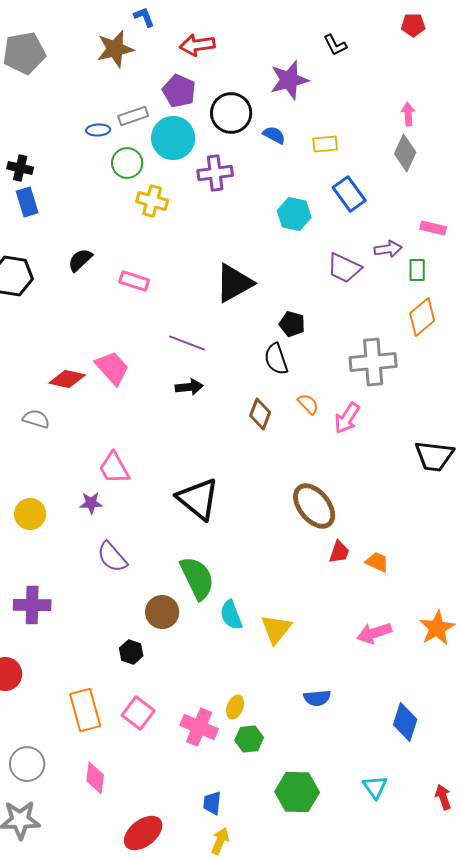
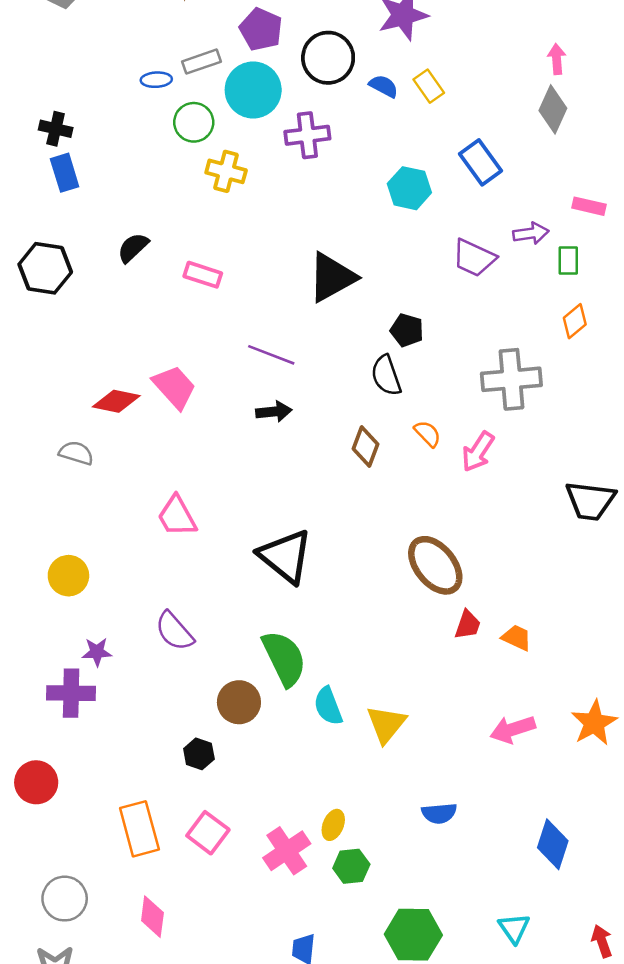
yellow rectangle: (325, 144) -> (429, 86), moved, turned 60
orange diamond: (422, 317) -> (575, 321), size x0.7
purple star: (91, 503) -> (97, 652), moved
pink cross: (199, 727) -> (287, 851), turned 33

